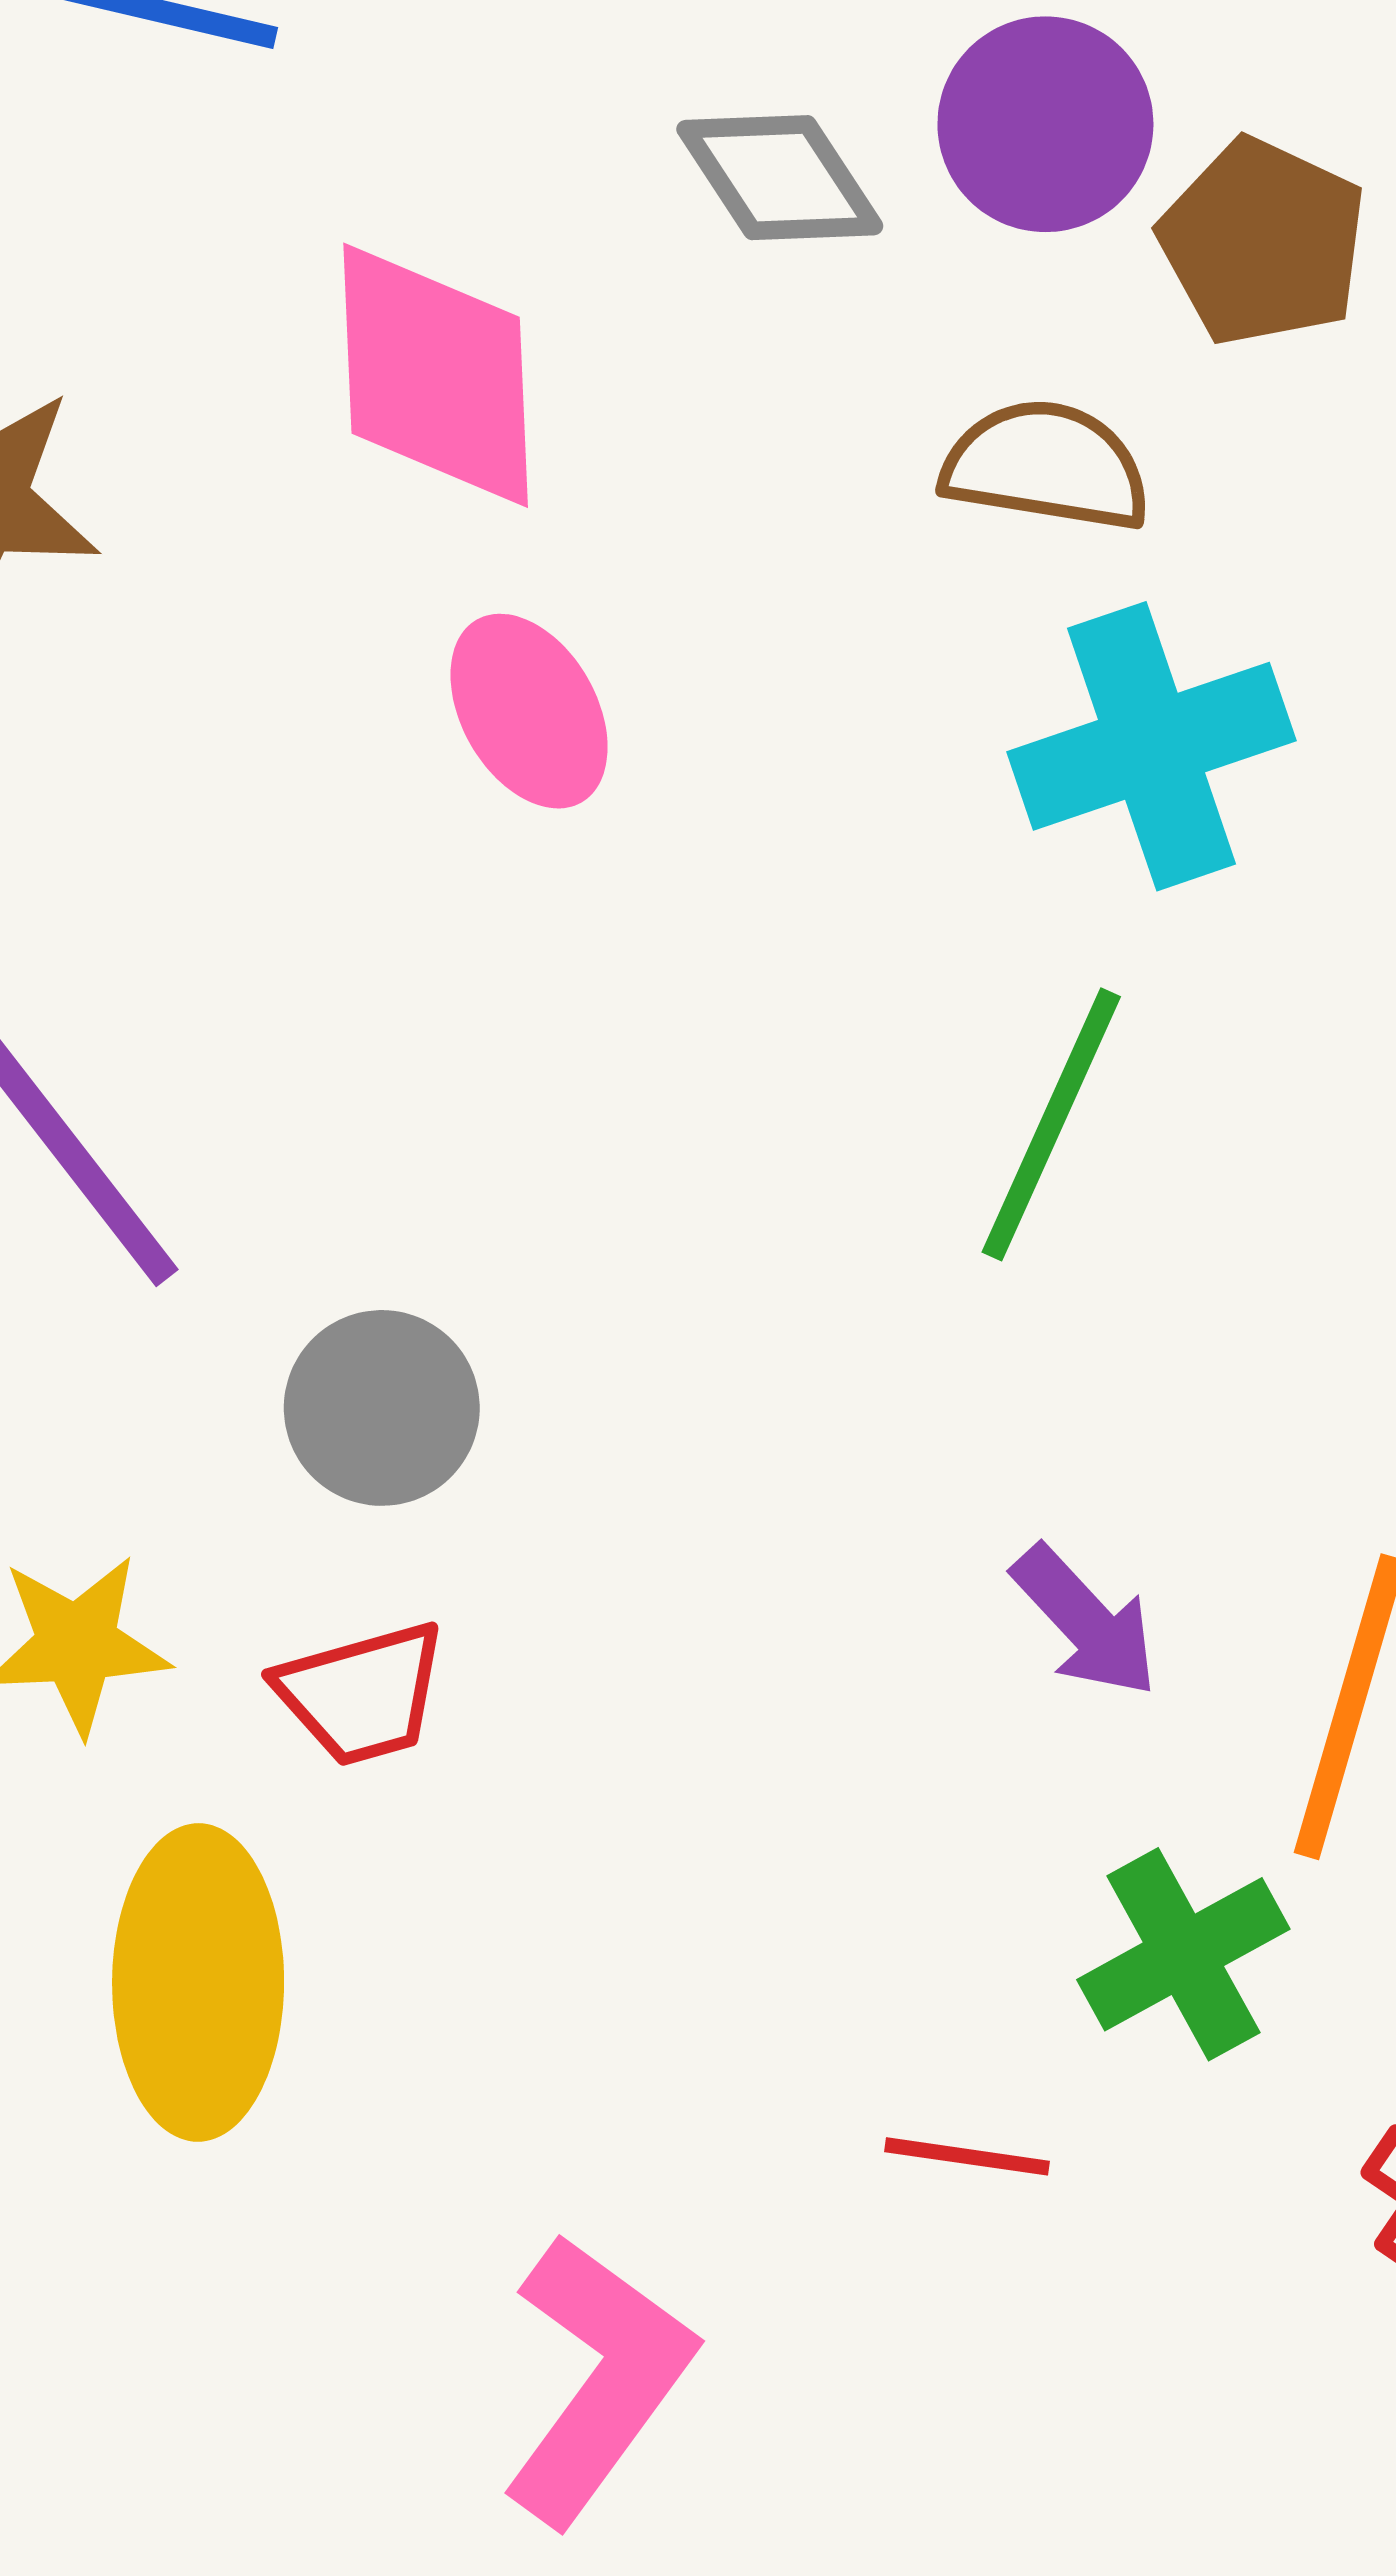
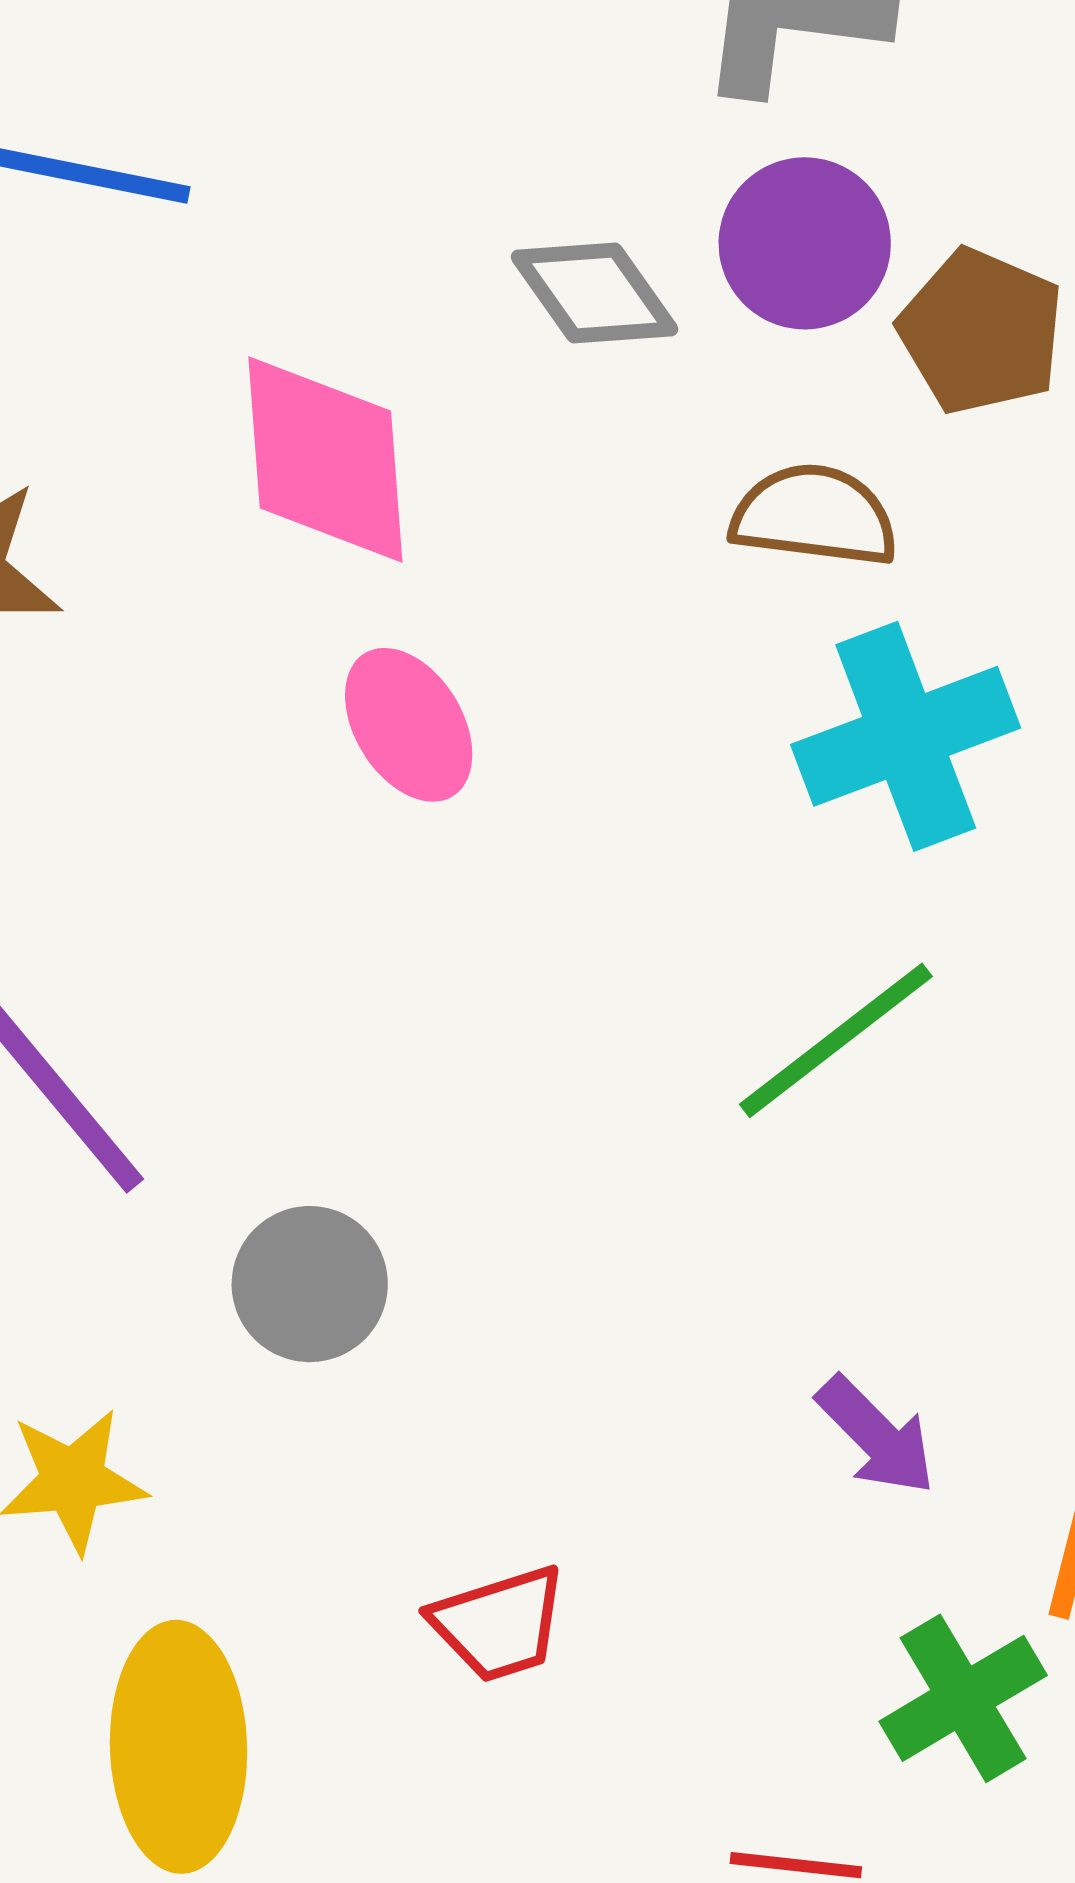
green line: (1051, 1124) -> (836, 1040), turned 30
red trapezoid: (362, 1694) -> (499, 1624), moved

